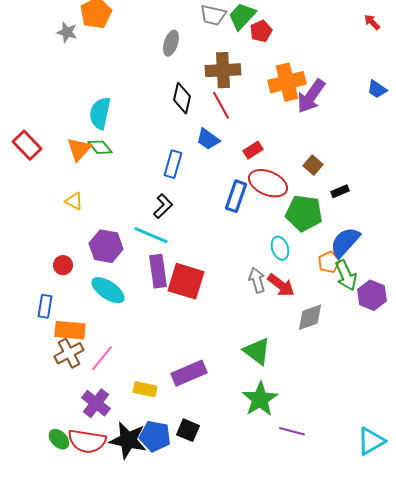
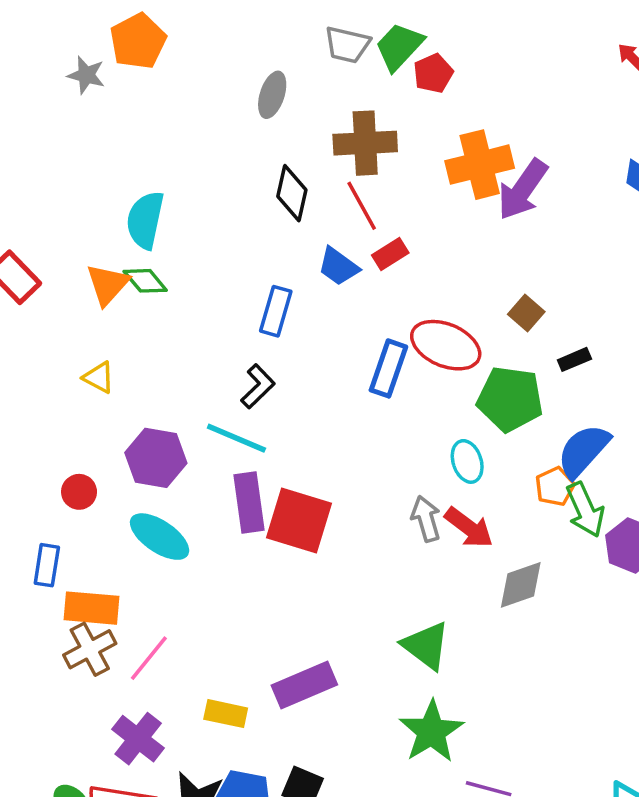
red rectangle: (253, 150) -> (390, 254), moved

